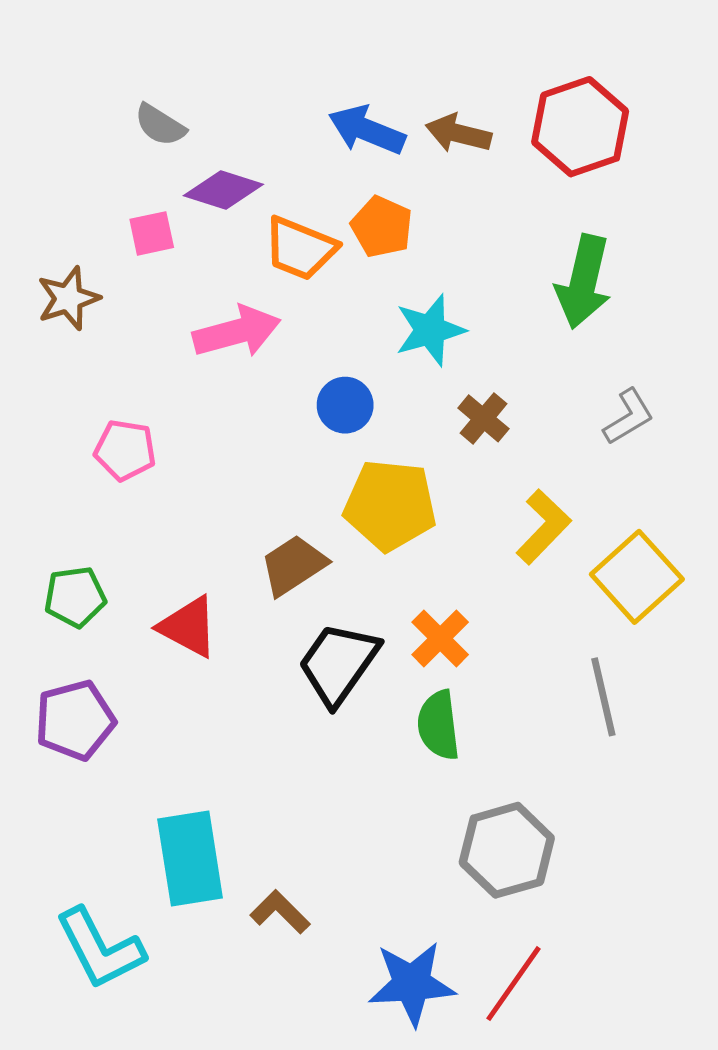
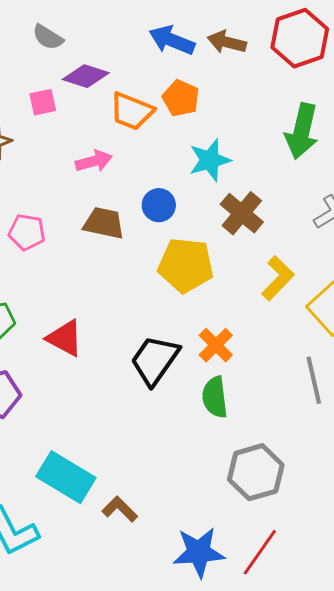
pink arrow: (237, 332) -> (94, 161), size x0.7
brown cross: (483, 418) -> (242, 213), size x1.4
brown trapezoid: (293, 565) -> (104, 223), moved, turned 45
cyan rectangle: (190, 859) -> (66, 477), turned -50

